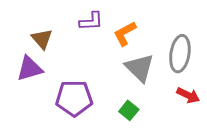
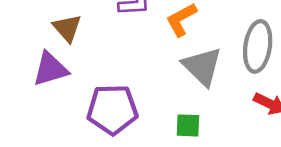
green square: (129, 110) -> (188, 125), turned -36

